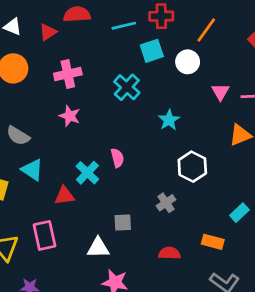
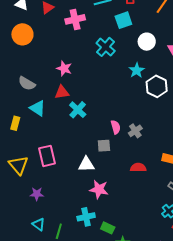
white circle: (188, 62) -> (147, 42), moved
pink cross: (68, 74) -> (75, 19), moved
pink semicircle: (117, 158) -> (116, 127), moved
white hexagon: (192, 167) -> (157, 86), moved
red triangle: (64, 196) -> (62, 92), moved

